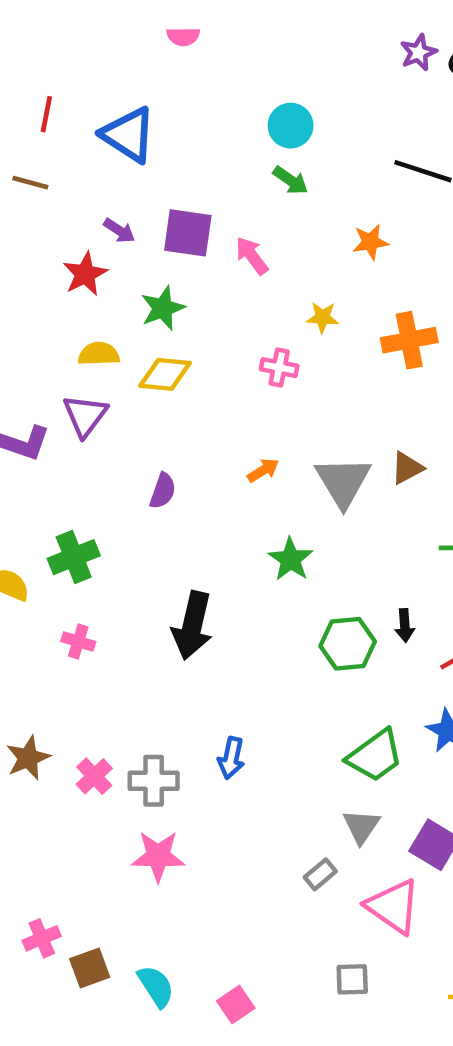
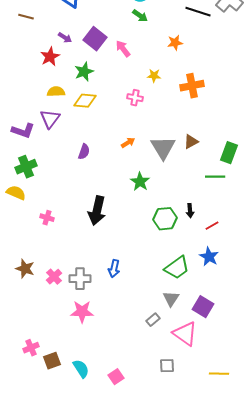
purple square: (188, 233) -> (95, 39), turned 30
green cross: (74, 557) -> (26, 167), moved
brown star: (28, 758) -> (25, 269), turned -30

